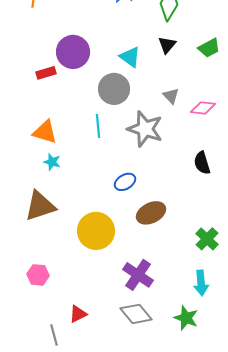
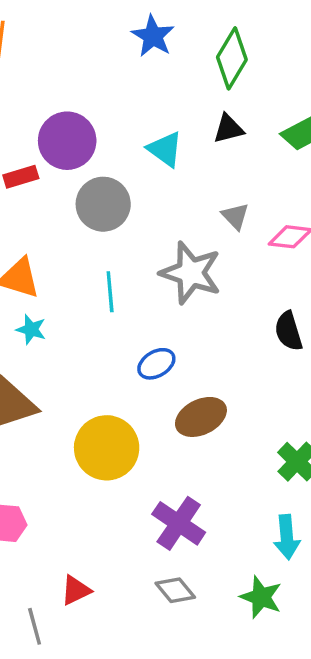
black triangle: (167, 45) -> (228, 129), turned 36
gray circle: (114, 89) -> (103, 204), moved
cyan line: (98, 126) -> (110, 292), moved
gray diamond: (136, 314) -> (175, 590), size x0.7

